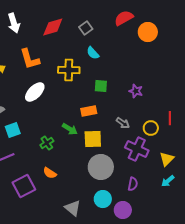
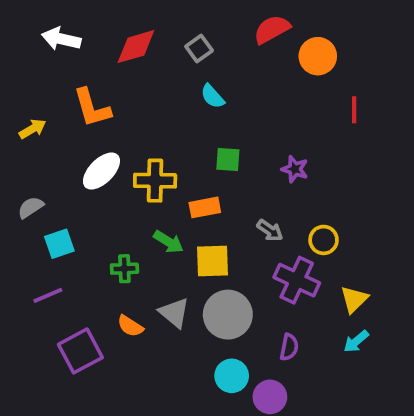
white arrow: (14, 23) -> (61, 39), turned 120
yellow cross: (69, 70) -> (155, 181), moved
red line: (170, 118) -> (354, 110), moved
green cross: (47, 143) -> (124, 269), turned 32
gray triangle: (73, 208) -> (174, 313), moved

